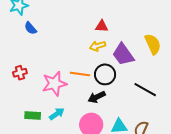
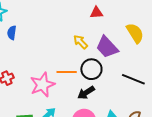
red triangle: (102, 26) -> (97, 13), moved
blue semicircle: (30, 28) -> (12, 33), turned 56
yellow arrow: (98, 46) -> (81, 42), turned 70

